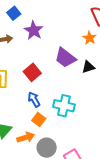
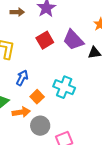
red square: (32, 72) -> (45, 40), moved
blue arrow: (34, 99) -> (22, 78), moved, turned 49

